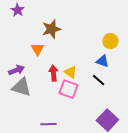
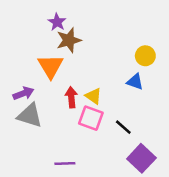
purple star: (17, 10) -> (57, 22), moved
orange triangle: (37, 49) -> (51, 66), size x1.5
black line: (98, 80) -> (123, 127), moved

